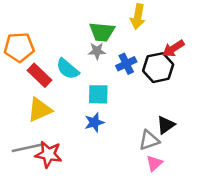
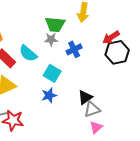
black hexagon: (158, 68) -> (117, 52), moved
cyan square: (98, 94) -> (52, 73), turned 30
black triangle: (166, 125) -> (85, 97), moved

